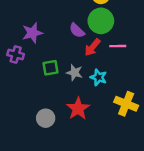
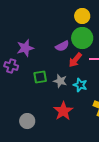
purple semicircle: (77, 30) -> (62, 46), turned -72
gray circle: (46, 118) -> (27, 121), moved

